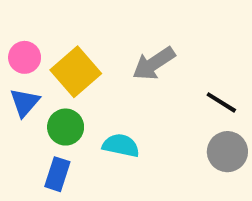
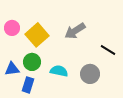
blue triangle: (25, 102) -> (12, 69), moved, turned 42
gray circle: (227, 152) -> (90, 74), moved

